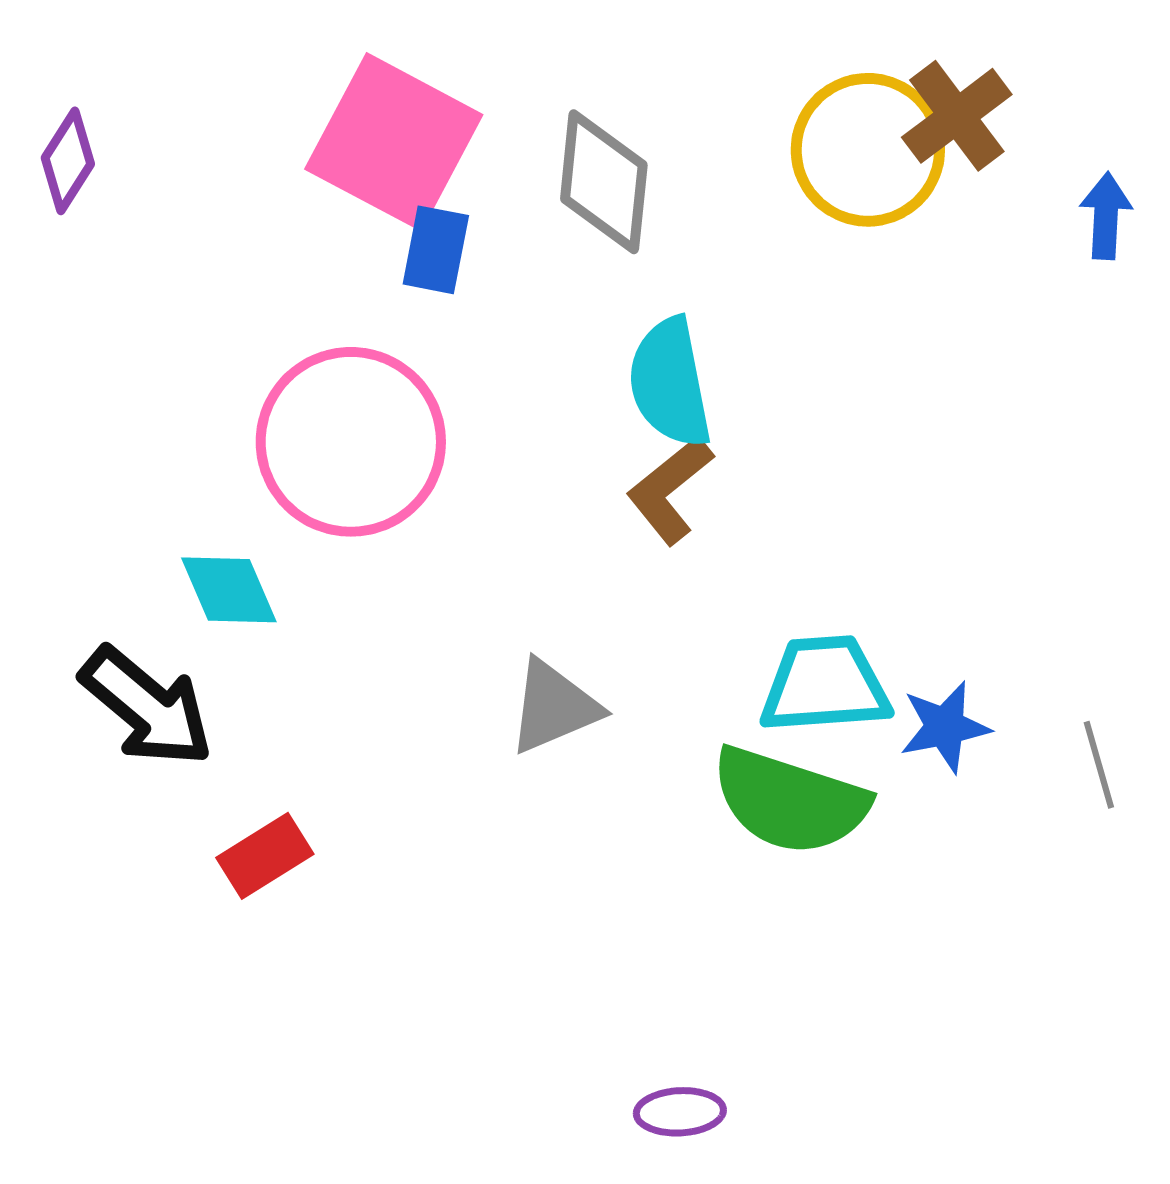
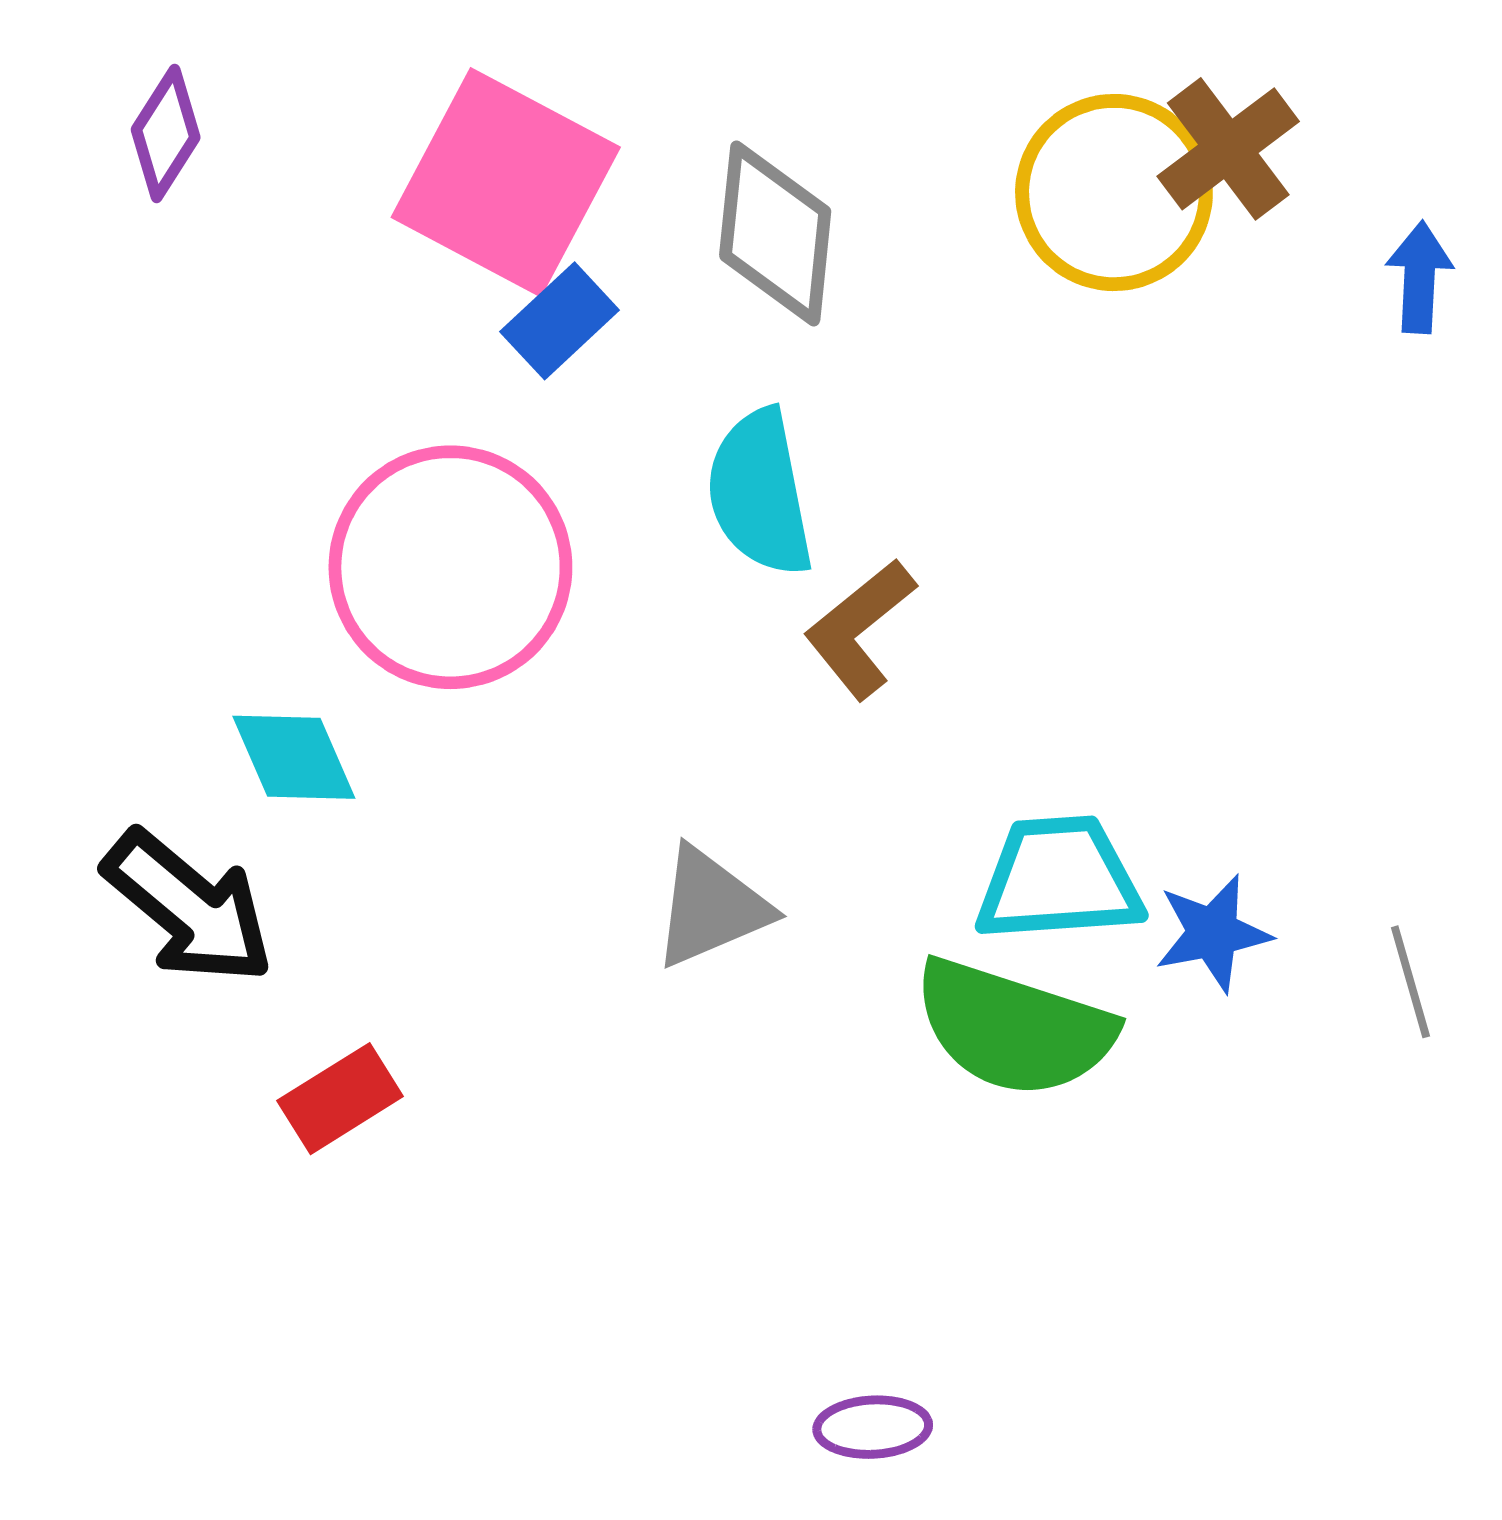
purple diamond: (68, 161) -> (166, 133), moved
blue rectangle: (436, 250) -> (560, 321), turned 36
cyan semicircle: (670, 383) -> (760, 493), moved

